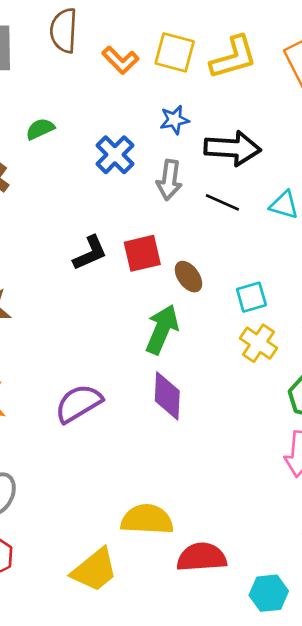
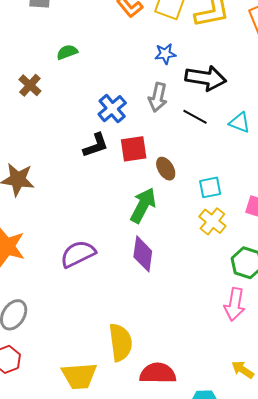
blue cross: (115, 155) -> (112, 109), moved
yellow semicircle: (147, 519) -> (120, 342), turned 75
yellow trapezoid: (95, 570) -> (79, 376), turned 30

